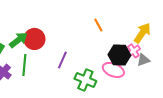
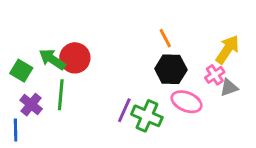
green arrow: (18, 40) -> (52, 59), turned -108
black hexagon: (119, 55) -> (171, 69), moved
purple line: (62, 60) -> (124, 110), moved

